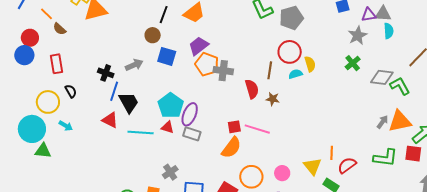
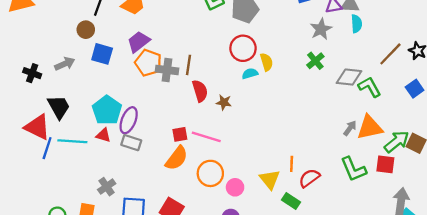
brown line: (270, 70) -> (189, 65), moved
blue line: (114, 91) -> (47, 148), moved
red triangle: (110, 120) -> (37, 127), size x1.4
green L-shape: (385, 158) -> (353, 169), turned 60
orange circle: (251, 177) -> (210, 173), moved

